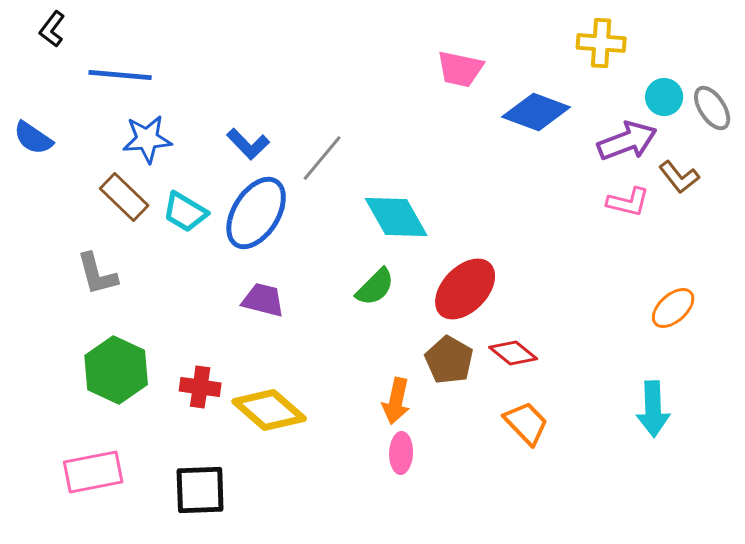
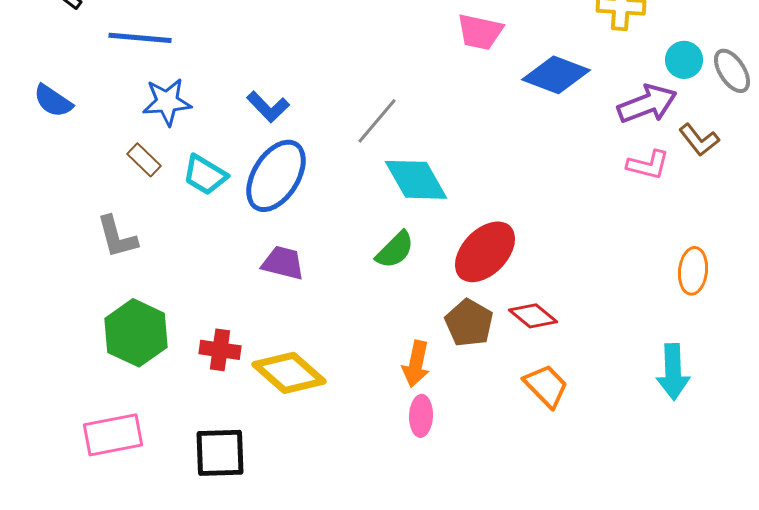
gray line: (322, 158) -> (377, 121), moved
brown rectangle: (124, 197) -> (144, 160), size x0.7
orange ellipse: (673, 308) -> (693, 271), turned -42

